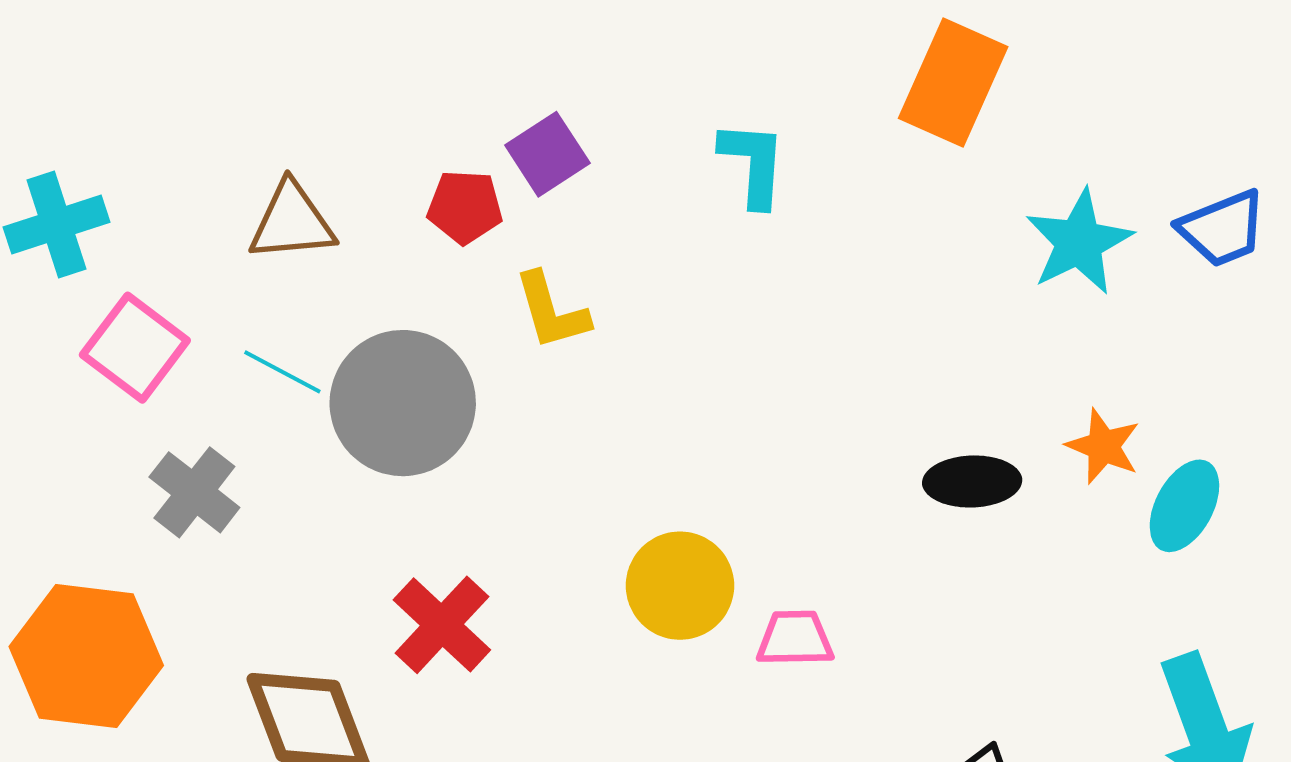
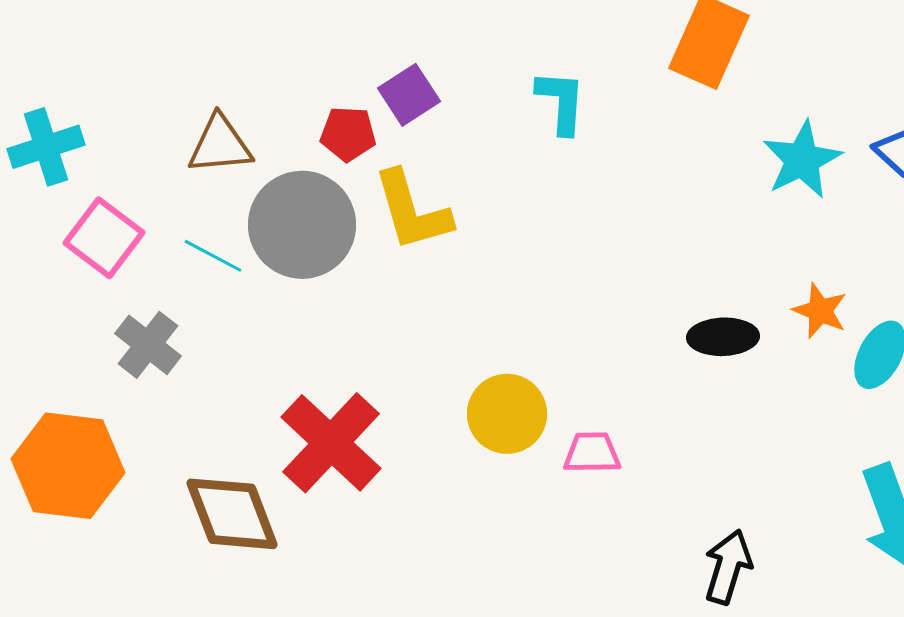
yellow L-shape: (552, 311) -> (412, 211), size x1.4
gray circle: (403, 403) -> (302, 225), moved
red cross: (442, 625) -> (331, 443), size x1.4

